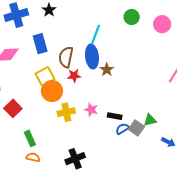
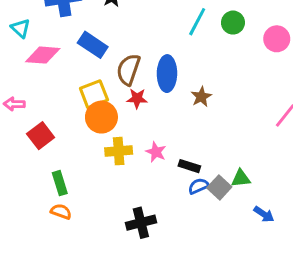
cyan line: (96, 34) -> (197, 22), moved
blue rectangle: (40, 44) -> (93, 45), turned -48
brown star: (107, 70) -> (201, 97), moved
black cross: (75, 159) -> (141, 223), moved

